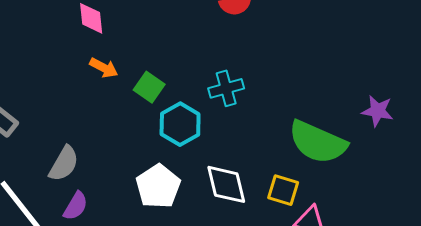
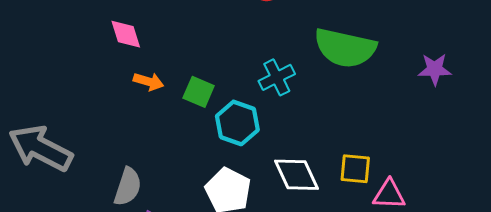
green semicircle: (318, 142) -> (345, 48), moved

